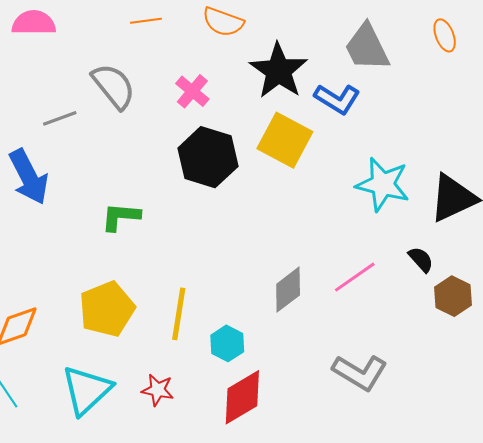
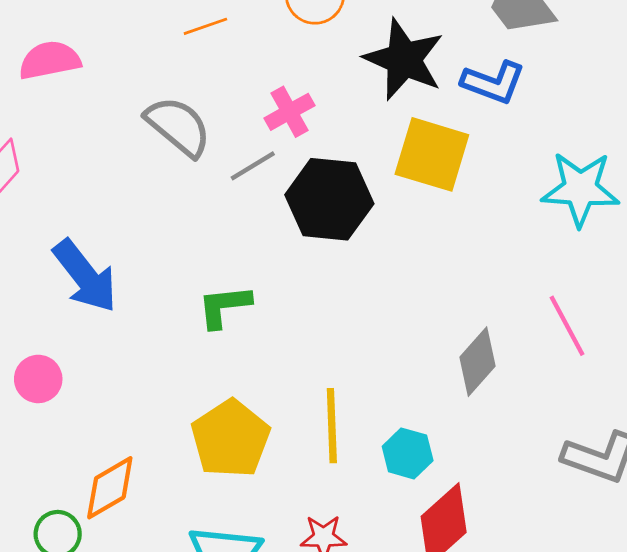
pink cross: (192, 91) -> (289, 112), turned 32
gray line: (60, 118) -> (253, 166), moved
pink line: (355, 277) -> (567, 326), turned -72

